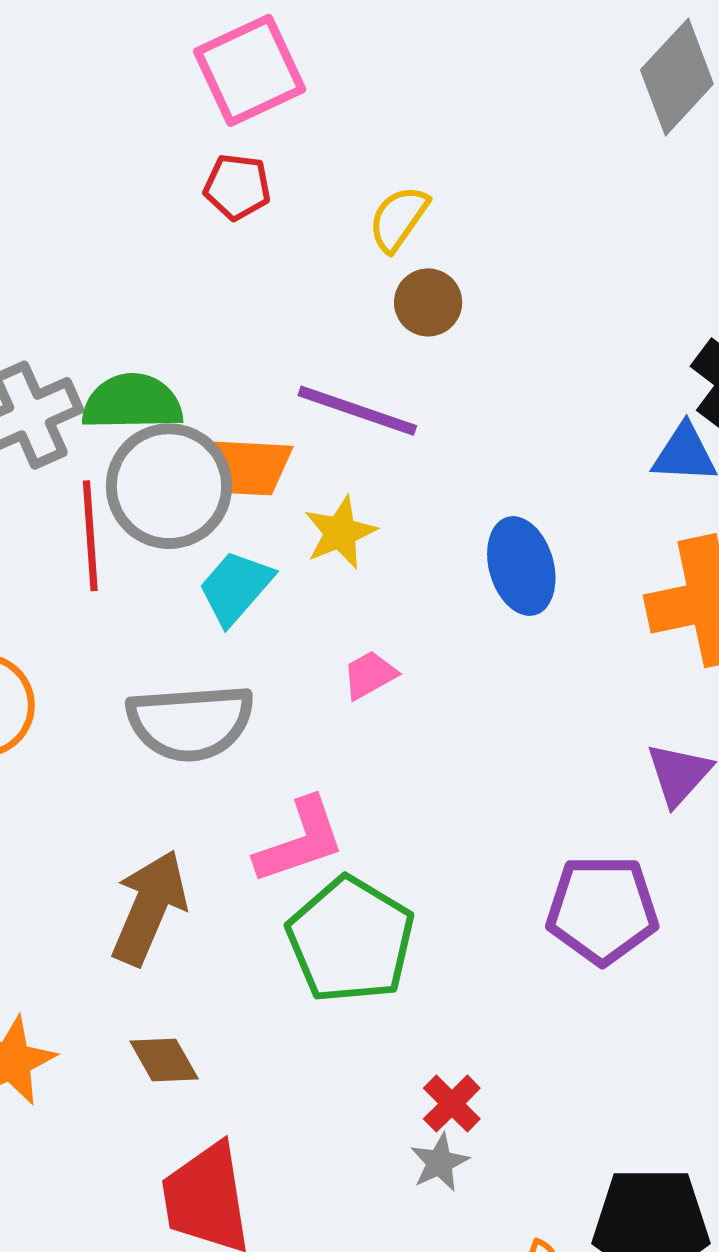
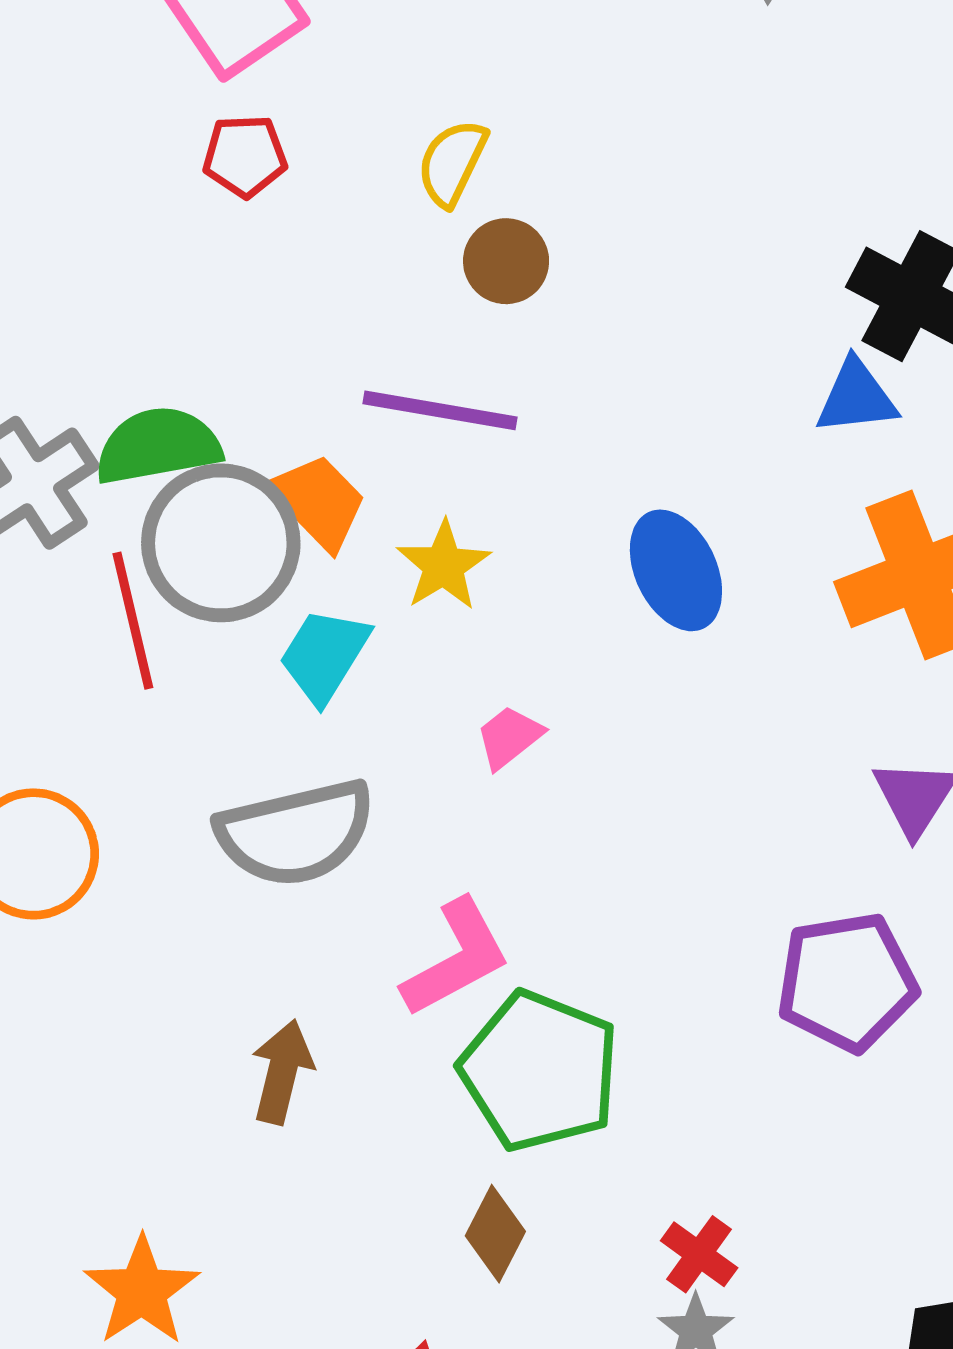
orange trapezoid: (251, 466) -> (318, 502), turned -128
brown arrow: (149, 908) -> (282, 1072), size x0.7
brown diamond: (164, 1060) -> (495, 1234), moved, turned 66

